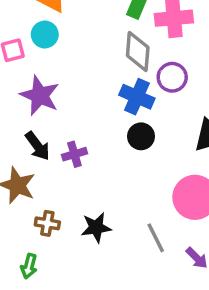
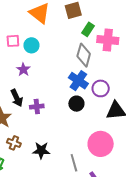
cyan circle: (45, 34) -> (31, 45), moved
purple circle: (172, 77) -> (101, 88), moved
purple star: (40, 96) -> (23, 70), size x0.6

